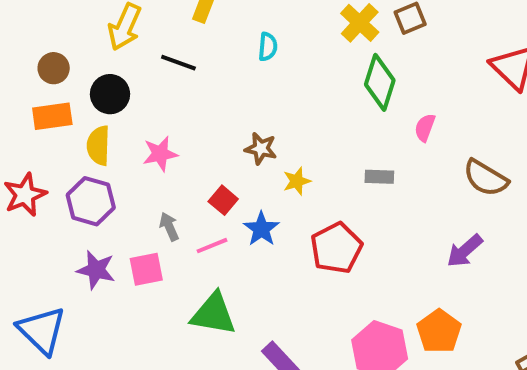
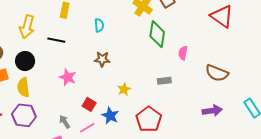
brown star: (261, 149) -> (102, 59), moved
pink star: (160, 154) -> (68, 77), moved, turned -30
purple arrow: (465, 251) -> (212, 111), turned -138

